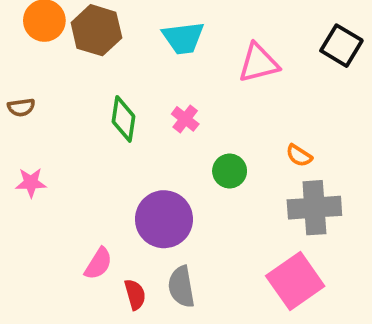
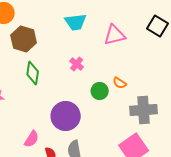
brown hexagon: (96, 30) -> (24, 39), moved
green diamond: (123, 119) -> (33, 73), moved
orange semicircle: (299, 156) -> (120, 83), moved

